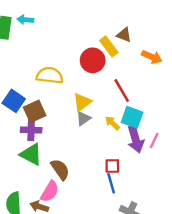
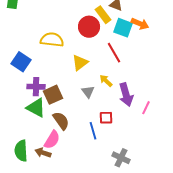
brown square: (35, 111) -> (53, 95), moved
cyan square: (132, 117) -> (123, 28), moved
gray triangle: (83, 118) -> (88, 92), moved, turned -32
pink line: (154, 140) -> (146, 108), moved
blue line: (111, 183) -> (93, 131), moved

